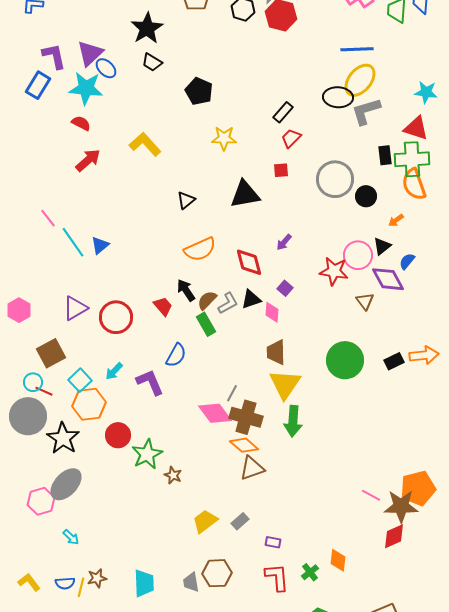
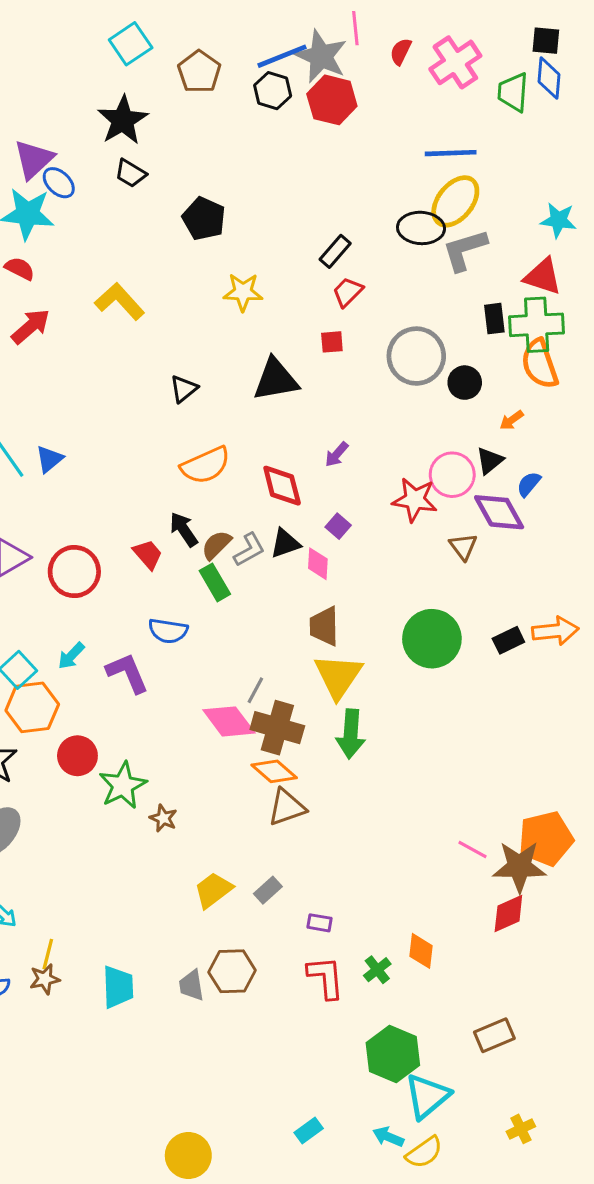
blue semicircle: (176, 355) -> (168, 631), turned 70
yellow line: (81, 587) -> (48, 954), moved

